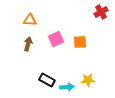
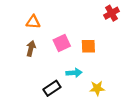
black rectangle: (47, 80) -> (52, 88), turned -63
cyan arrow: (67, 87) -> (74, 73), moved

